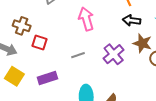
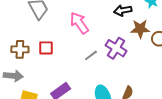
red square: (39, 42) -> (46, 48), moved
gray line: (78, 55) -> (91, 55), moved

